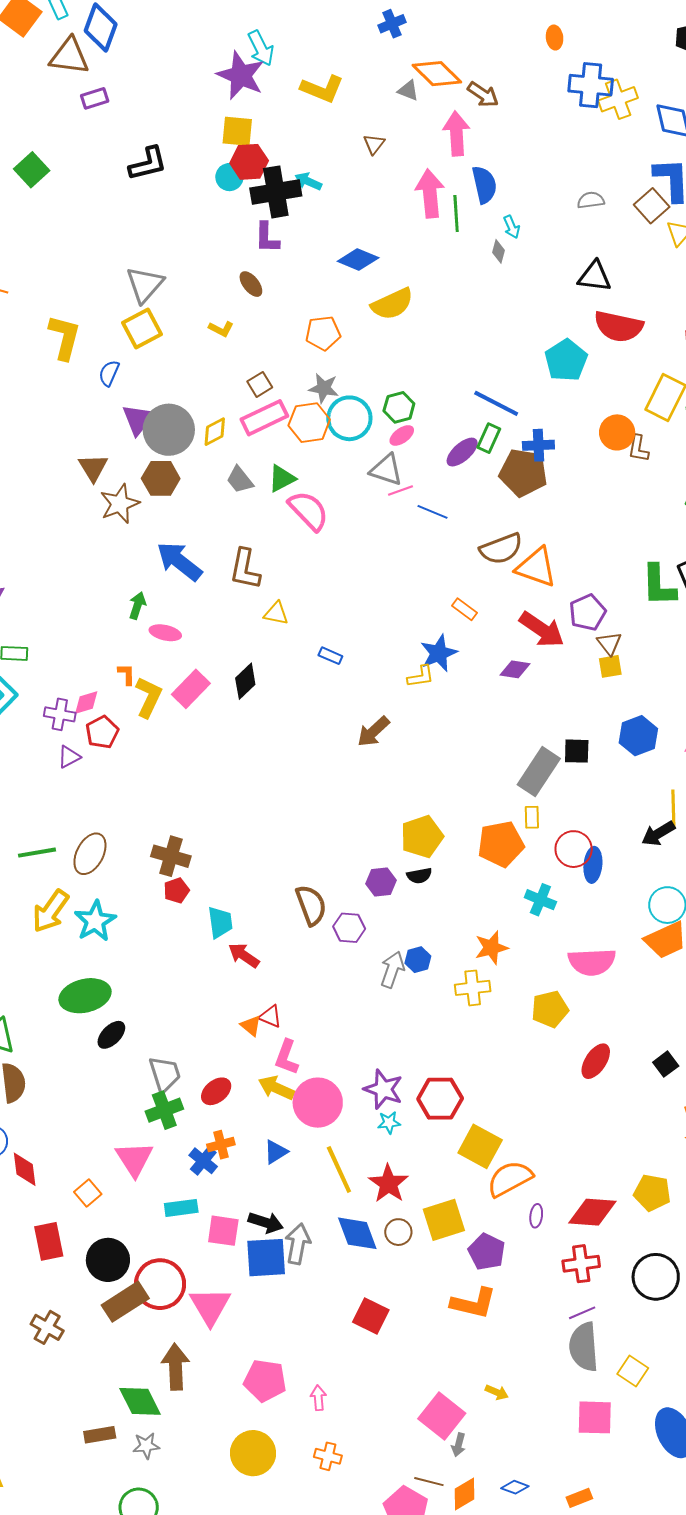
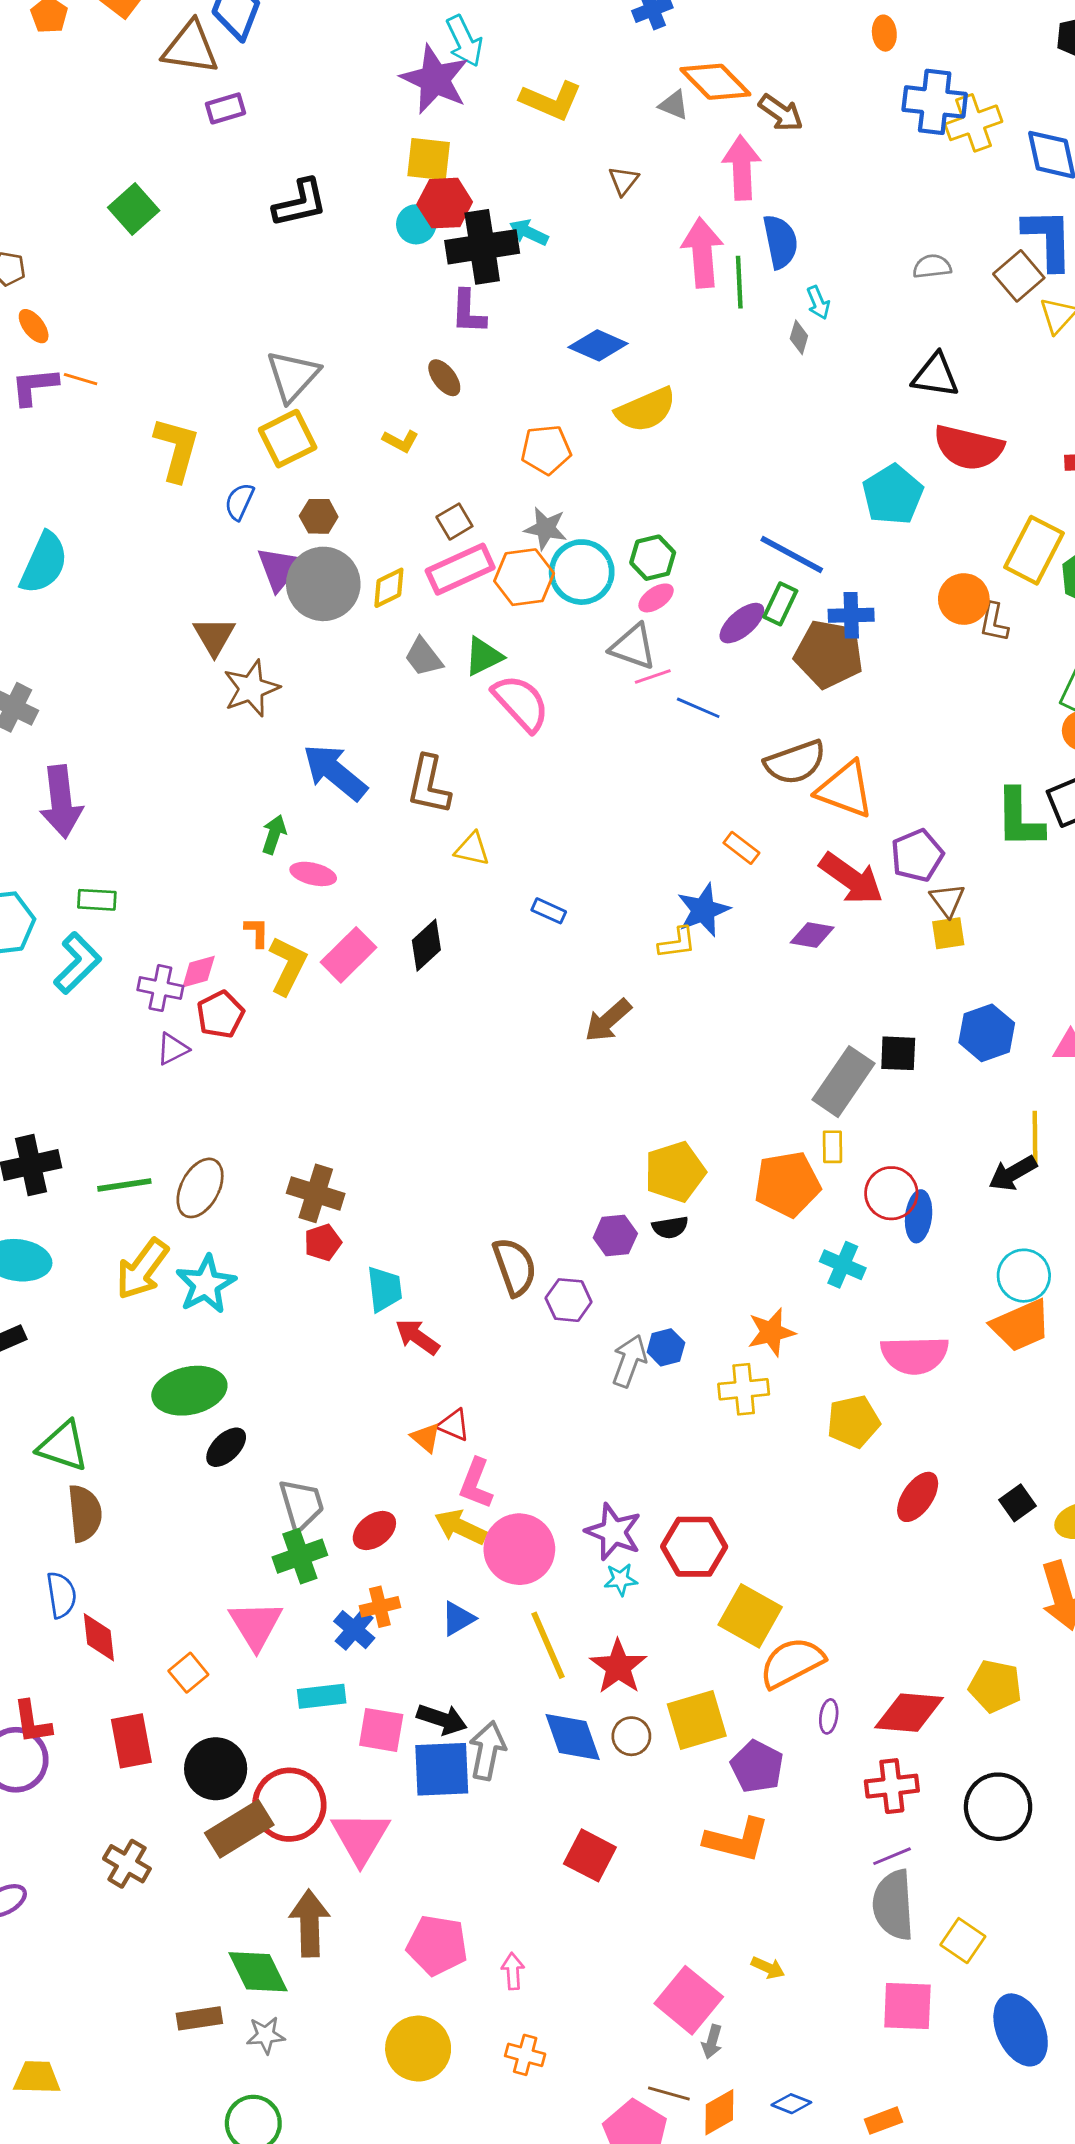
brown hexagon: (161, 478) -> (319, 516), moved, size x0.7

